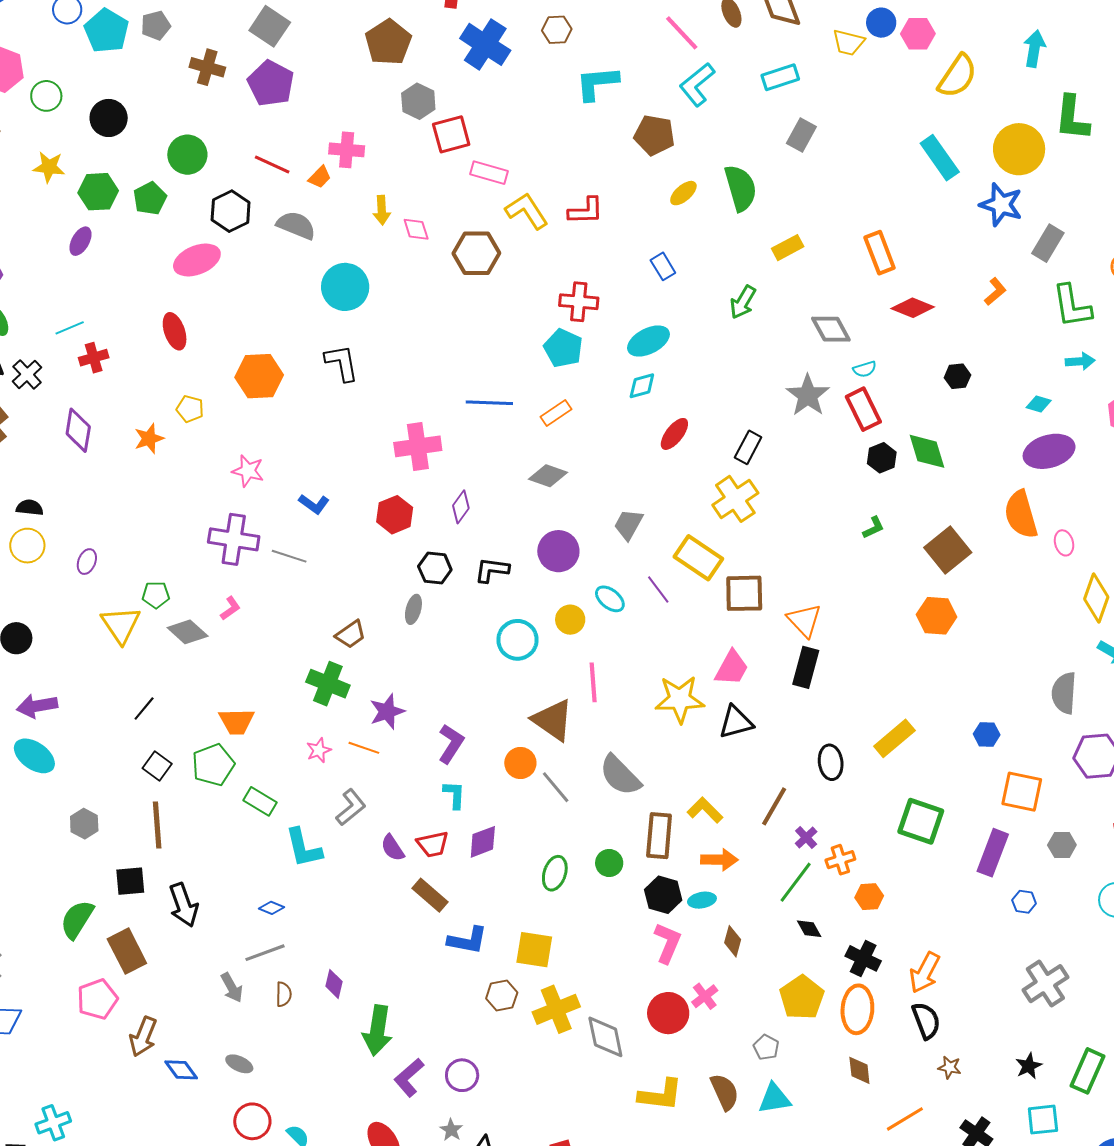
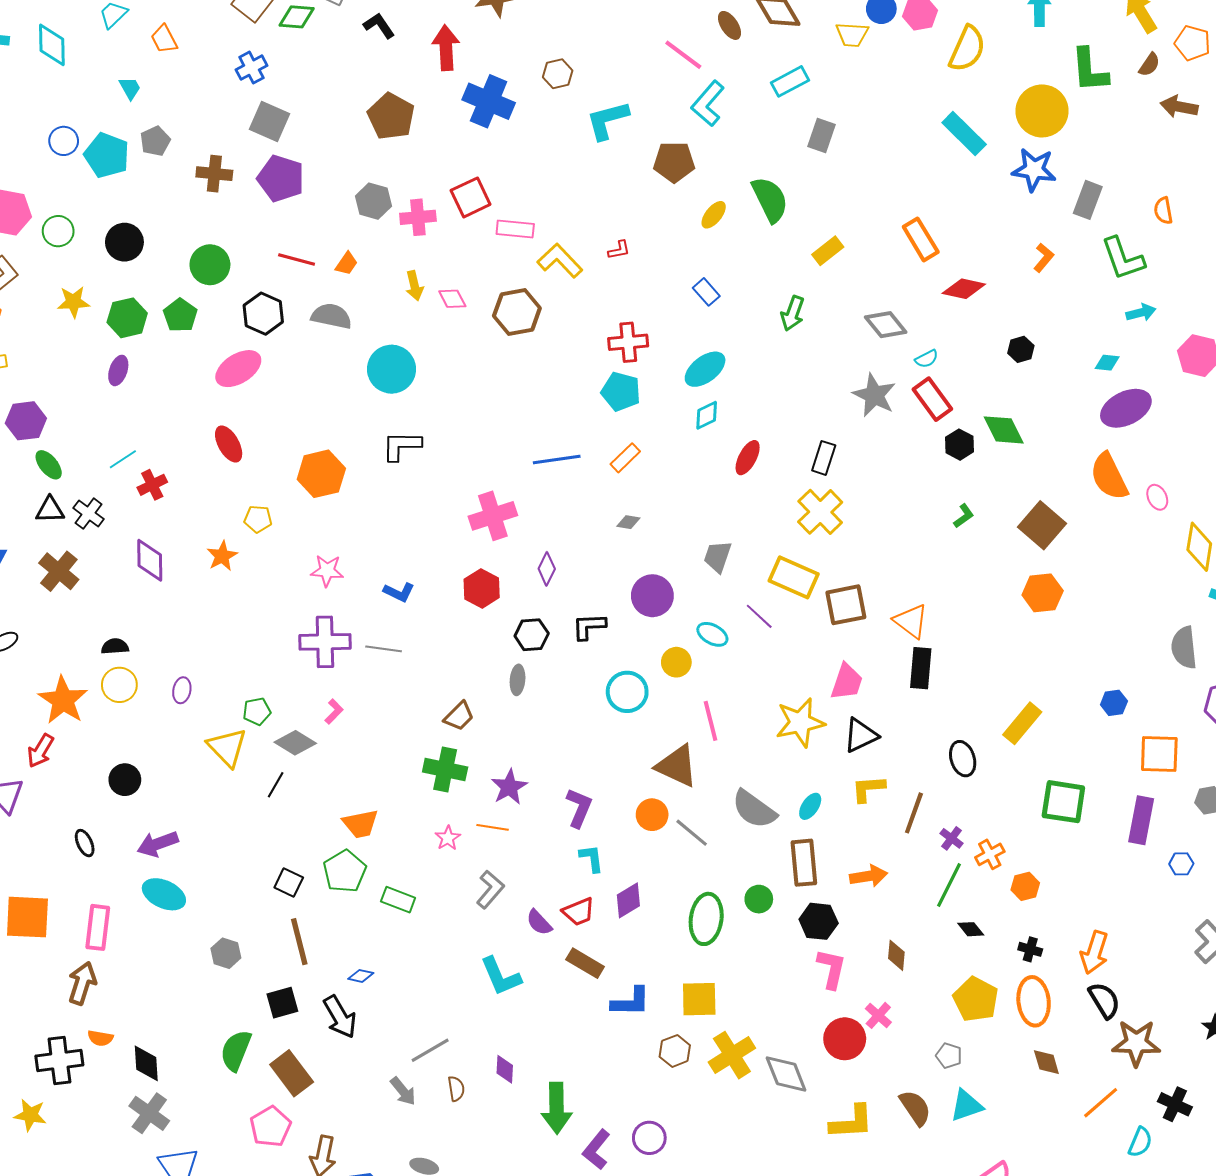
gray hexagon: (418, 101) -> (373, 201), moved
pink cross: (347, 150) -> (418, 217), moved
red L-shape: (586, 211) -> (619, 250), size x0.6
black L-shape: (342, 363) -> (402, 446), turned -69
gray diamond: (548, 476) -> (628, 522), size x0.6
black line: (144, 708) -> (276, 785), moved
yellow L-shape: (705, 810) -> (868, 789), moved, turned -39
cyan L-shape: (303, 848) -> (501, 976), moved
green ellipse: (555, 873) -> (706, 919), size x1.4
cyan ellipse: (702, 900) -> (810, 806), moved, turned -36
blue diamond: (271, 908) -> (361, 976), moved
black cross: (863, 958) -> (1030, 949), size x0.7
brown star: (950, 1067) -> (1136, 1043), size x2.0

